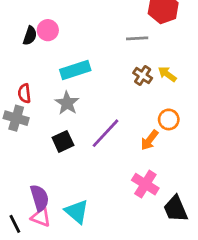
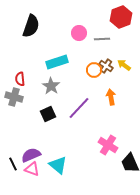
pink circle: (48, 30) -> (79, 33), moved
black semicircle: (30, 36) -> (31, 26), moved, size x1.6
orange circle: (169, 119) -> (94, 70), moved
orange arrow: (149, 140) -> (111, 97), moved, turned 133
purple semicircle: (40, 198) -> (31, 155), turned -96
black line: (15, 224) -> (13, 164), moved

